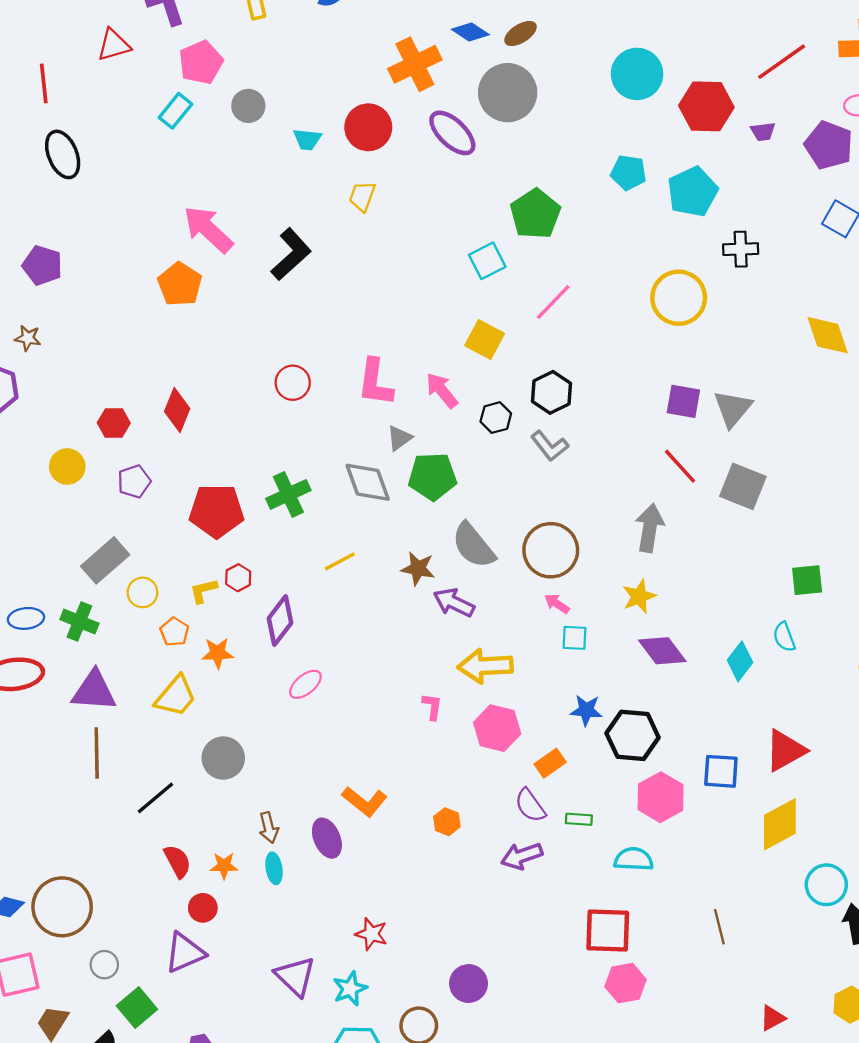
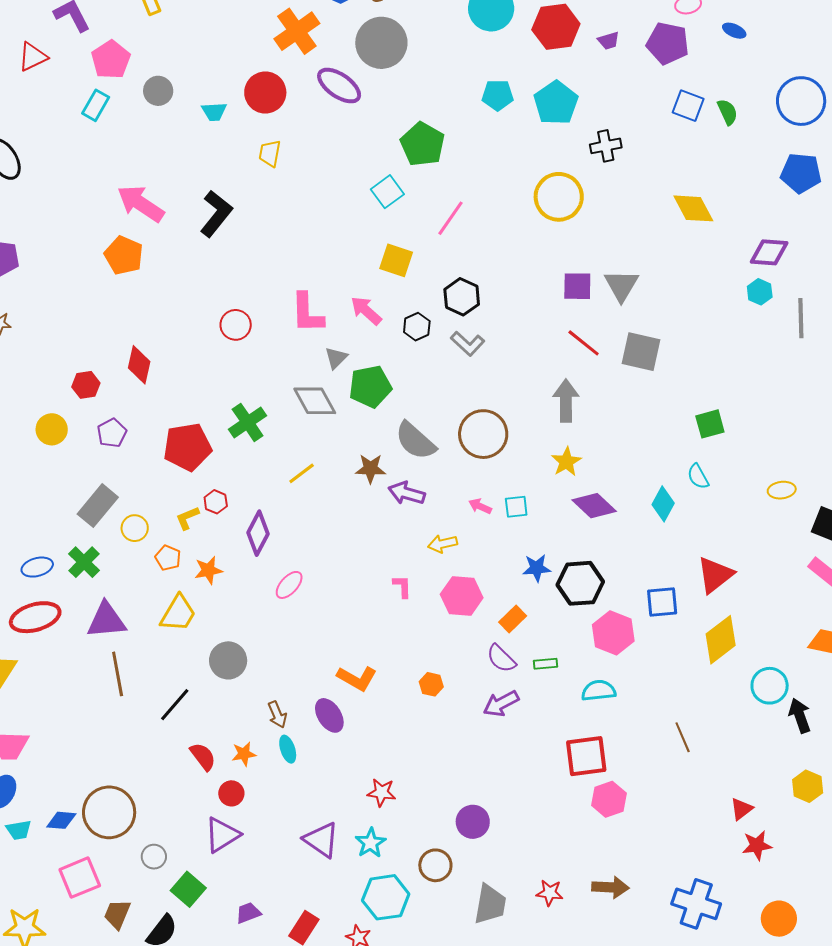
pink arrow: (557, 604) -> (480, 506), moved
green cross: (79, 621) -> (84, 562), turned 32
yellow arrow: (485, 666) -> (443, 544), size x0.6

